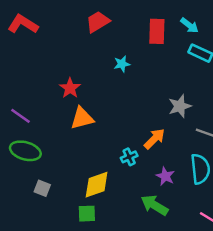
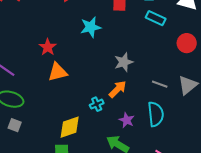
cyan star: (122, 64) -> (91, 27), size x1.5
gray star: (180, 106) -> (124, 62), moved
gray square: (42, 188) -> (15, 125), moved

